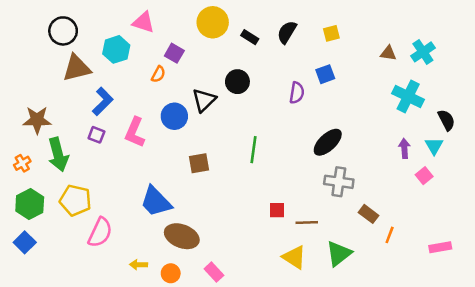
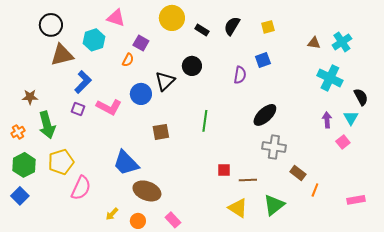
brown star: (37, 120) -> (30, 97), size x0.7
pink L-shape: (135, 132) -> (109, 107), turned -85
yellow pentagon: (75, 200) -> (61, 162), turned -30
yellow arrow: (138, 265) -> (112, 214), turned -48

